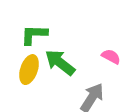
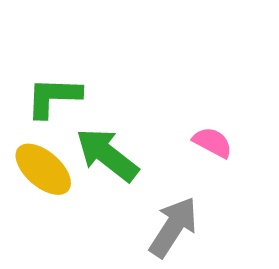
yellow ellipse: (29, 70) -> (43, 169), turned -68

